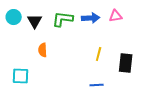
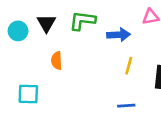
cyan circle: (14, 17) -> (18, 31), moved
blue arrow: (91, 18) -> (118, 35), moved

